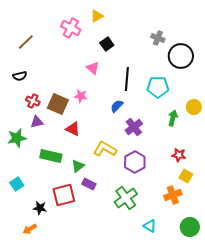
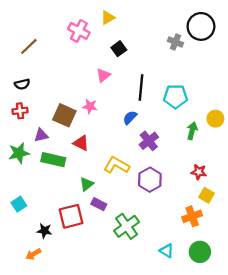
black circle: (181, 56) -> (201, 26), moved
pink triangle: (93, 68) -> (103, 75), turned 40
red cross: (33, 101) -> (20, 111), moved, turned -32
green rectangle: (51, 156) -> (53, 160), moved
green cross: (126, 198) -> (127, 226), moved
green circle: (190, 227) -> (200, 252), moved

